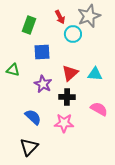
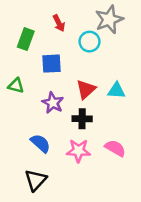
red arrow: (60, 17) -> (59, 23), moved
green rectangle: (29, 25) -> (26, 39), moved
pink semicircle: (99, 109) -> (115, 148), moved

